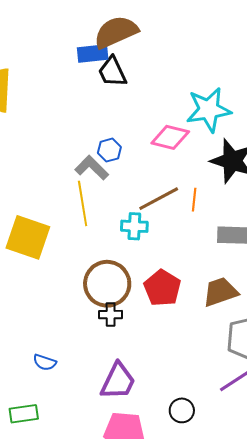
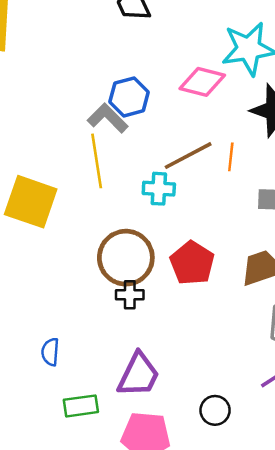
blue hexagon: (109, 150) -> (129, 97), size x1.4
blue semicircle: (45, 362) -> (50, 352), turned 75
green rectangle: (24, 414) -> (81, 406), moved

